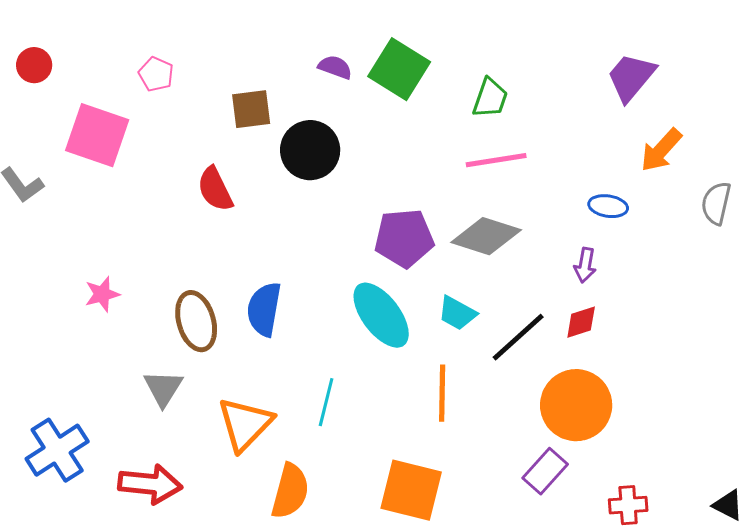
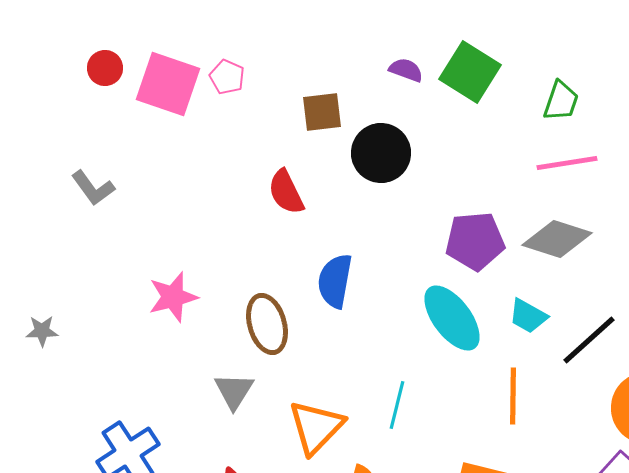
pink square: (97, 135) -> (168, 84), moved
pink star: (102, 294) -> (173, 297), size x1.4
blue semicircle: (264, 309) -> (335, 281), moved

